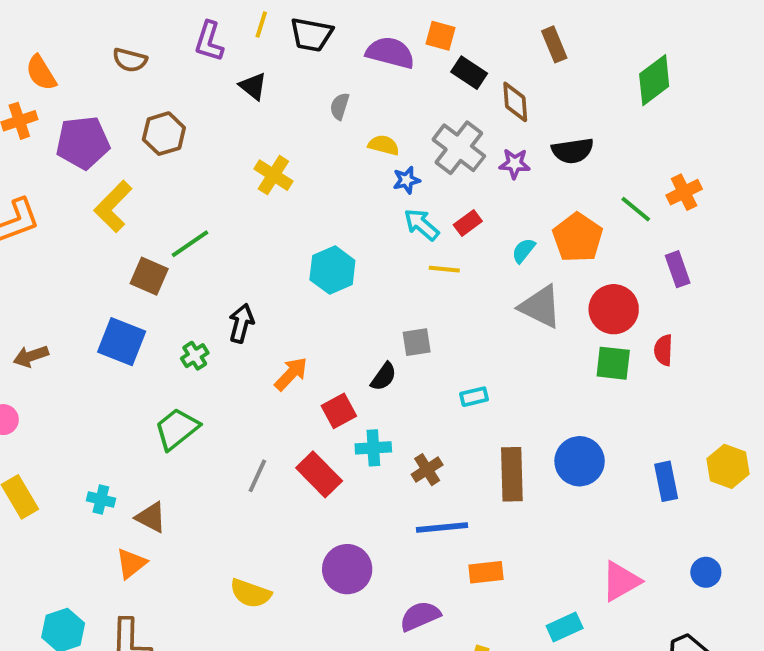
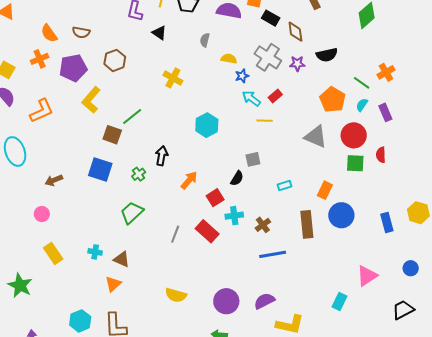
brown semicircle: (130, 60) -> (81, 32), moved
cyan semicircle: (524, 251) -> (362, 105), moved
purple circle: (347, 569) -> (226, 301), moved
orange rectangle: (486, 572) -> (325, 190), moved, turned -54
cyan rectangle: (565, 627) -> (339, 302), turned -36

